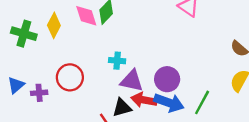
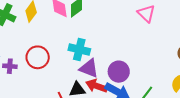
cyan cross: (117, 61) -> (79, 49), size x1.5

